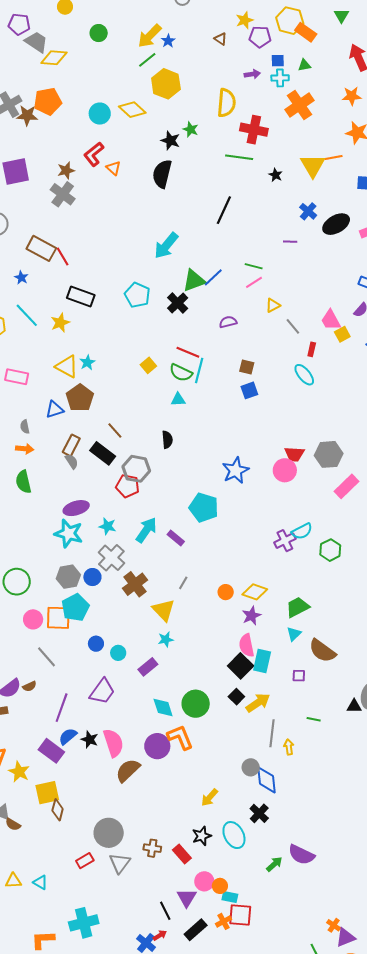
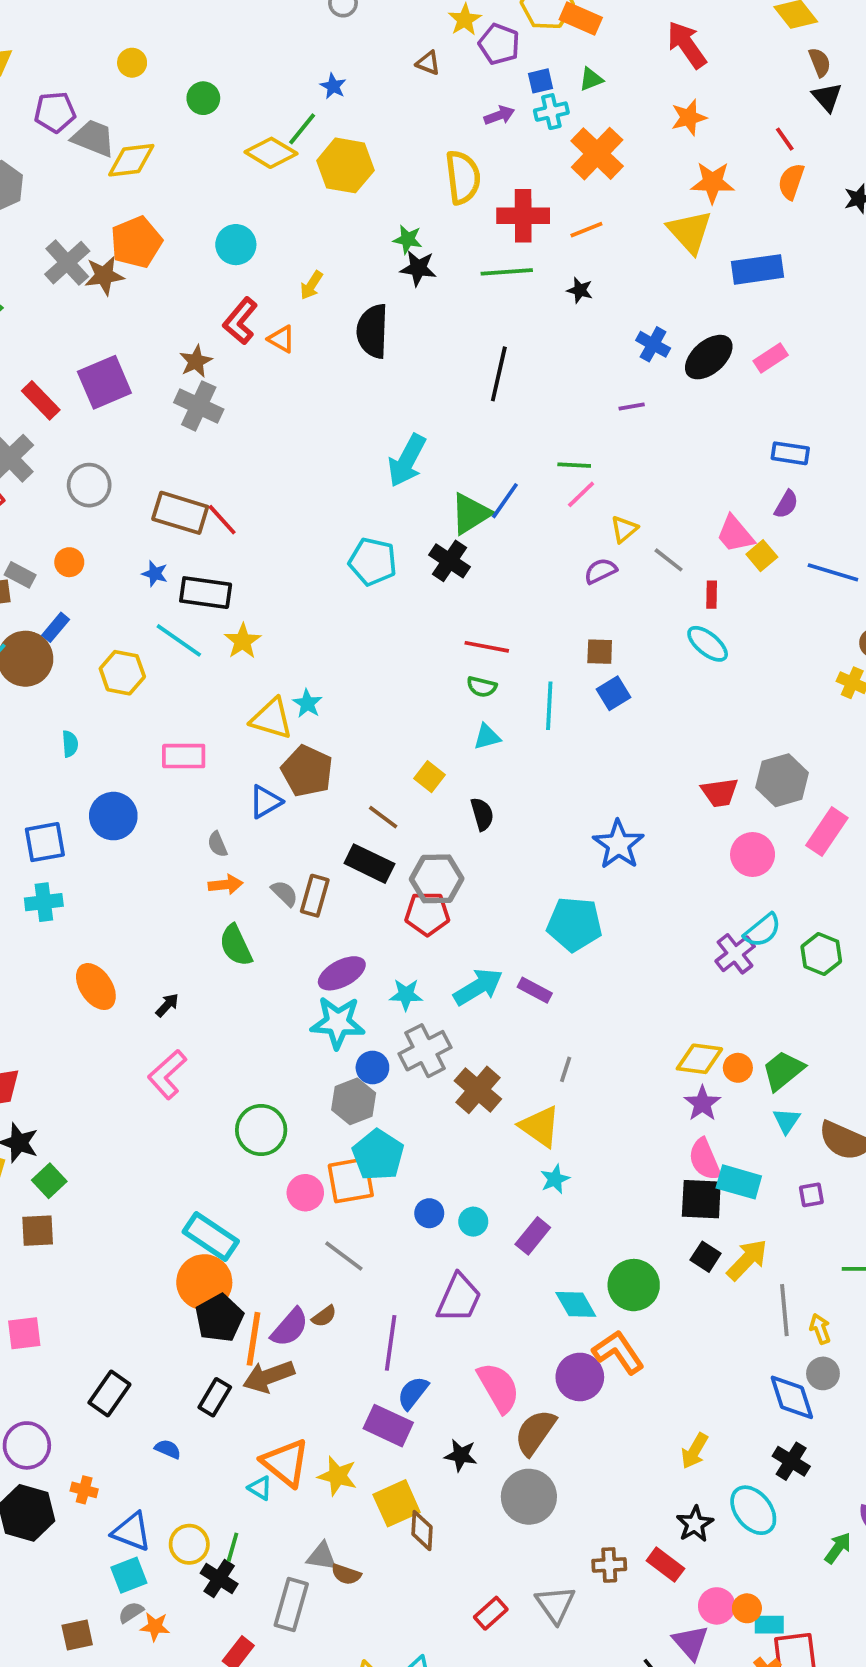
yellow arrow: (150, 36) -> (311, 285), moved, size x0.6
purple pentagon: (260, 37) -> (499, 44), turned 30
yellow diamond: (132, 110) -> (271, 153), moved
black star: (170, 141) -> (418, 268), moved
orange line: (334, 158) -> (586, 230), moved
yellow triangle: (313, 166) -> (690, 232), moved
black rectangle: (81, 297) -> (206, 593), moved
purple semicircle: (228, 322) -> (600, 571), moved
yellow square: (148, 365) -> (429, 777), moved
cyan line: (199, 370) -> (549, 706), moved
green semicircle: (181, 373) -> (482, 687), size x0.7
brown rectangle: (71, 445) -> (315, 896), moved
gray semicircle: (72, 461) -> (285, 893), moved
pink circle: (285, 470) -> (753, 855), moved
cyan arrow: (146, 530) -> (478, 987), turned 36
gray cross: (111, 558) -> (425, 1051), turned 32
blue circle: (92, 577) -> (372, 1067), moved
orange circle: (226, 592) -> (738, 1068), moved
cyan rectangle: (262, 661) -> (739, 1182), turned -75
black square: (241, 666) -> (701, 1199), turned -30
black star: (90, 739) -> (461, 1455), moved
gray circle: (251, 767) -> (823, 1373), moved
gray circle: (109, 833) -> (529, 1497), moved

